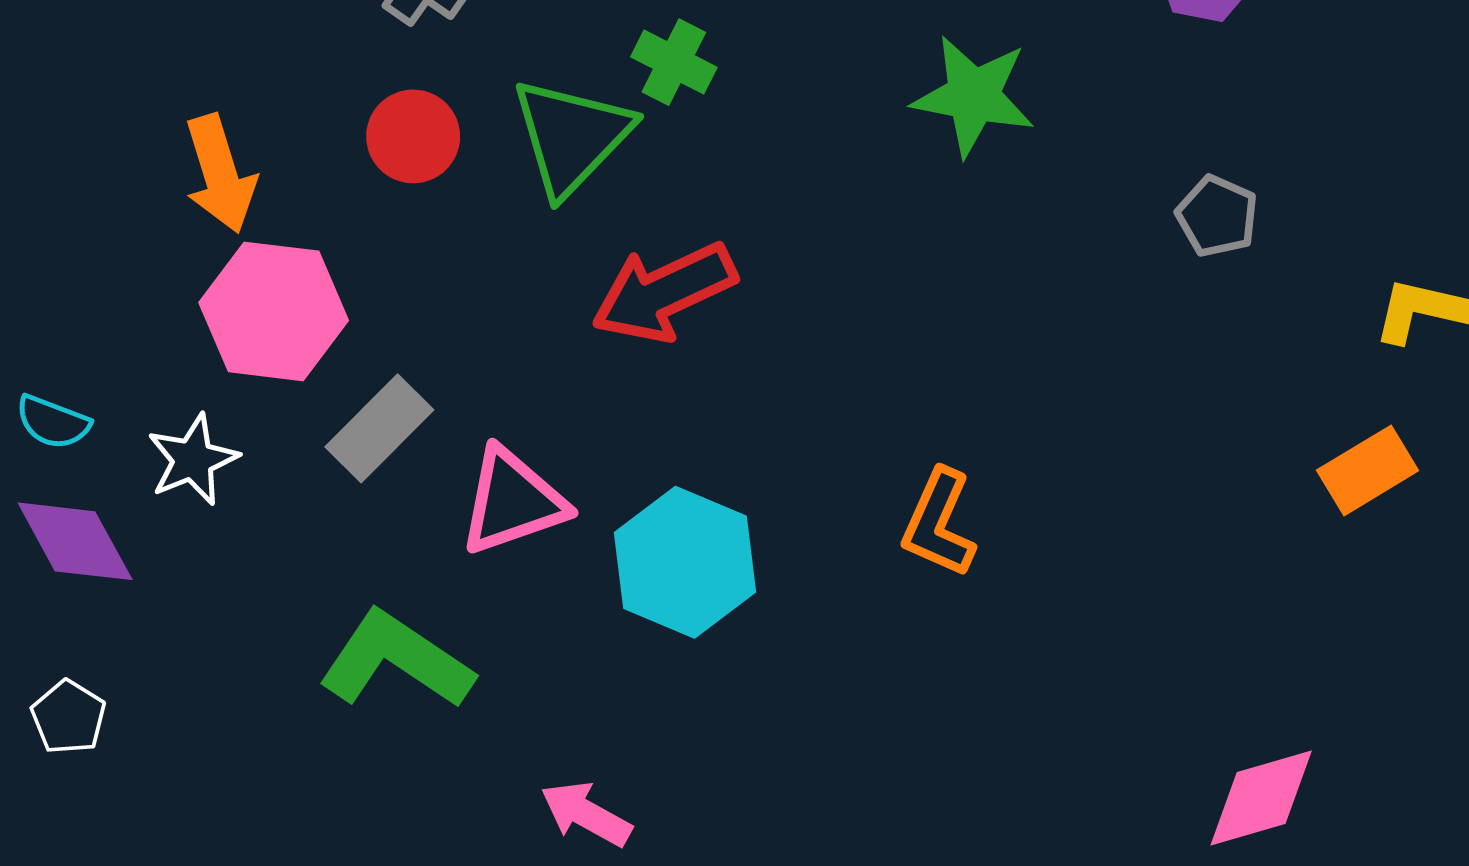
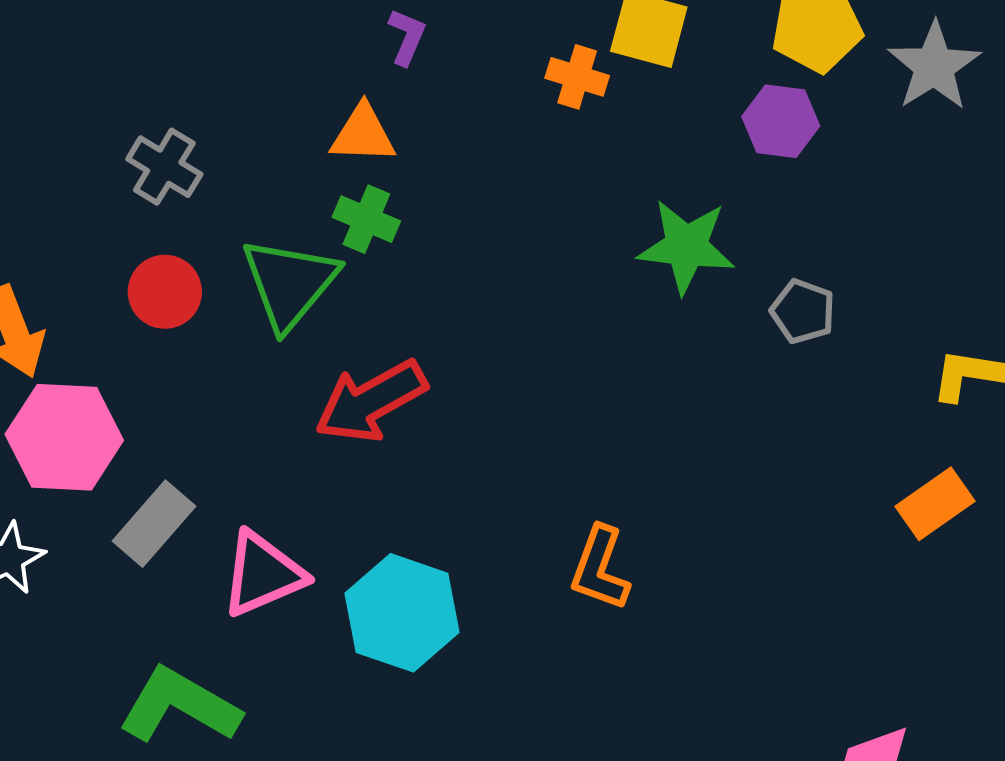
green star: (973, 96) -> (686, 246), moved

